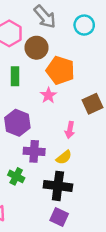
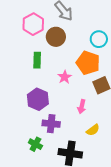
cyan circle: (84, 25) -> (99, 39), moved
orange pentagon: (60, 70) -> (88, 63), moved
yellow semicircle: (64, 157) -> (93, 130), moved

